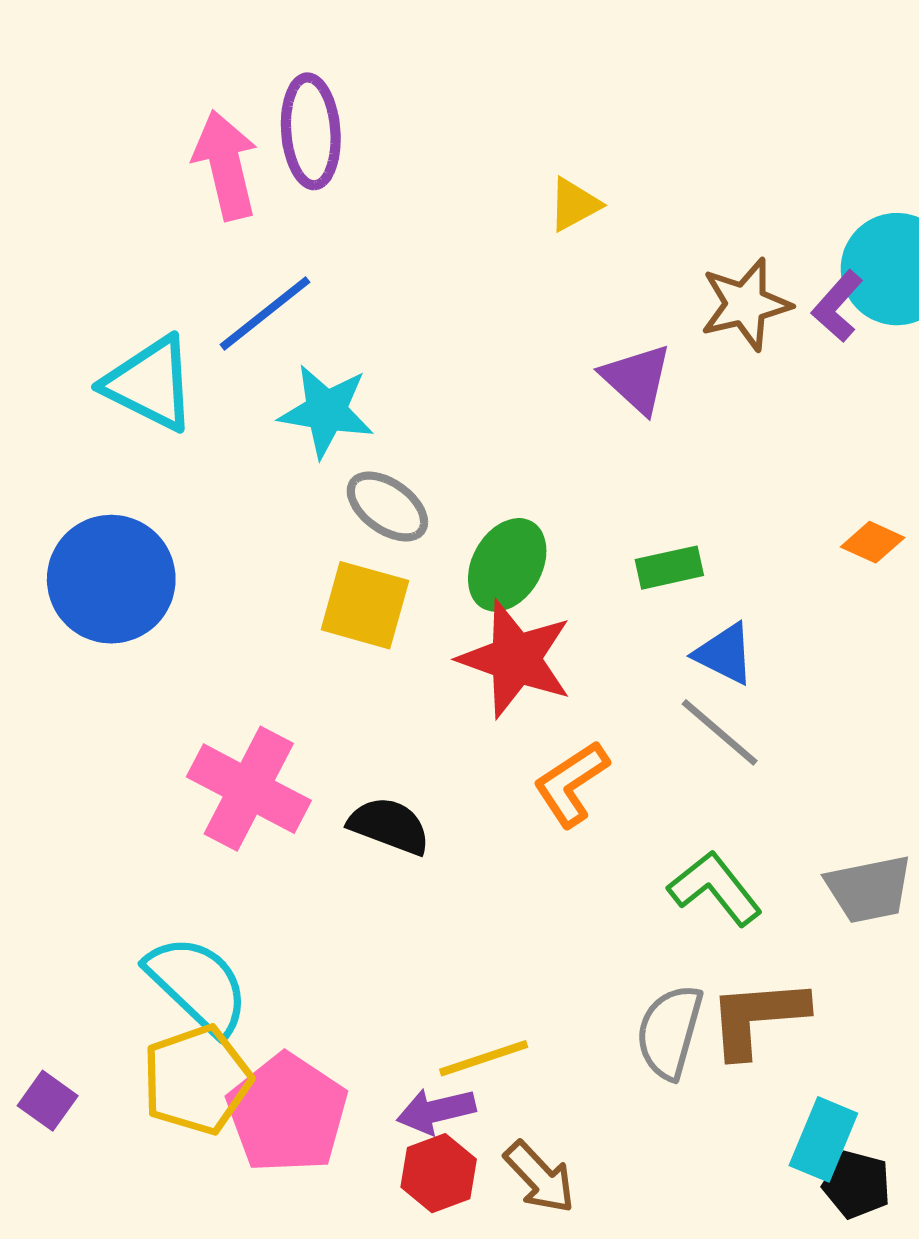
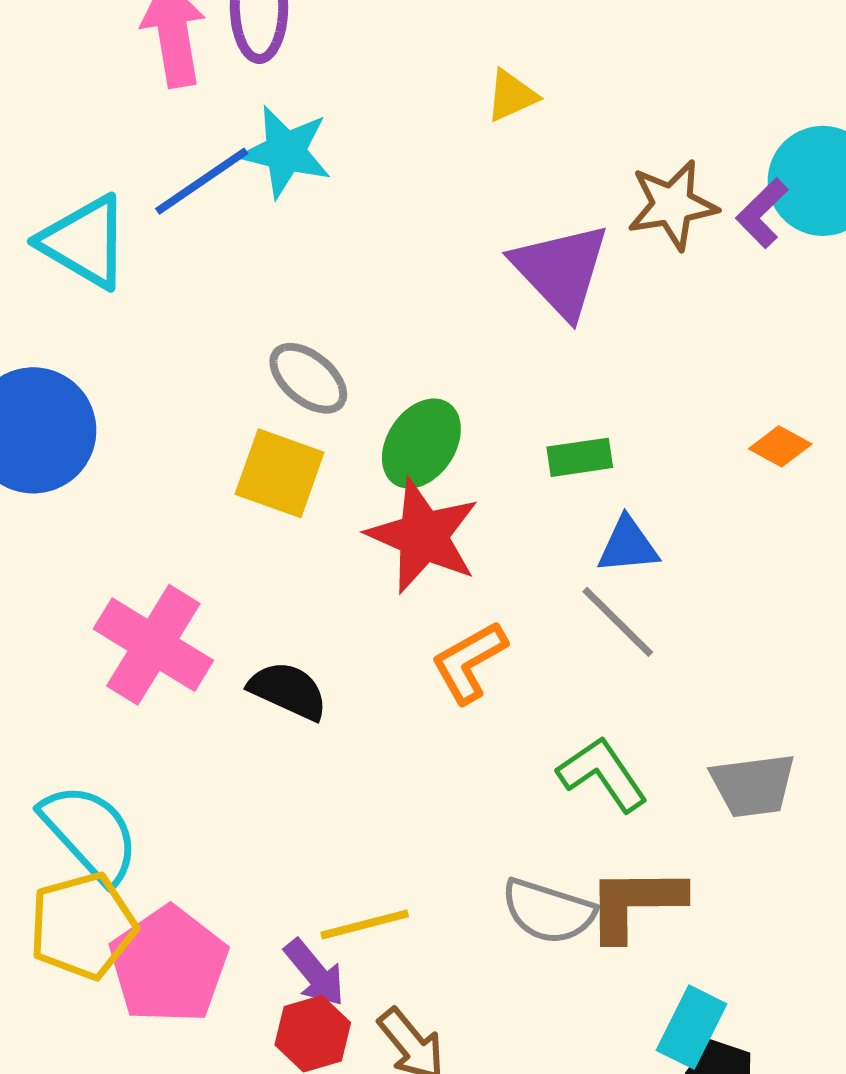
purple triangle: (637, 379) -> (561, 270), size x1.4
cyan star: (326, 411) -> (285, 152), moved
blue triangle: (725, 654) -> (628, 545), turned -36
gray semicircle: (670, 1032) -> (548, 911), turned -92
purple arrow: (436, 1111) -> (315, 973), turned -120

